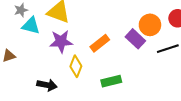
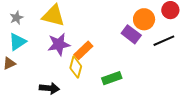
cyan triangle: (31, 26) -> (17, 42), moved, turned -42
orange rectangle: (100, 43) -> (83, 50), moved

